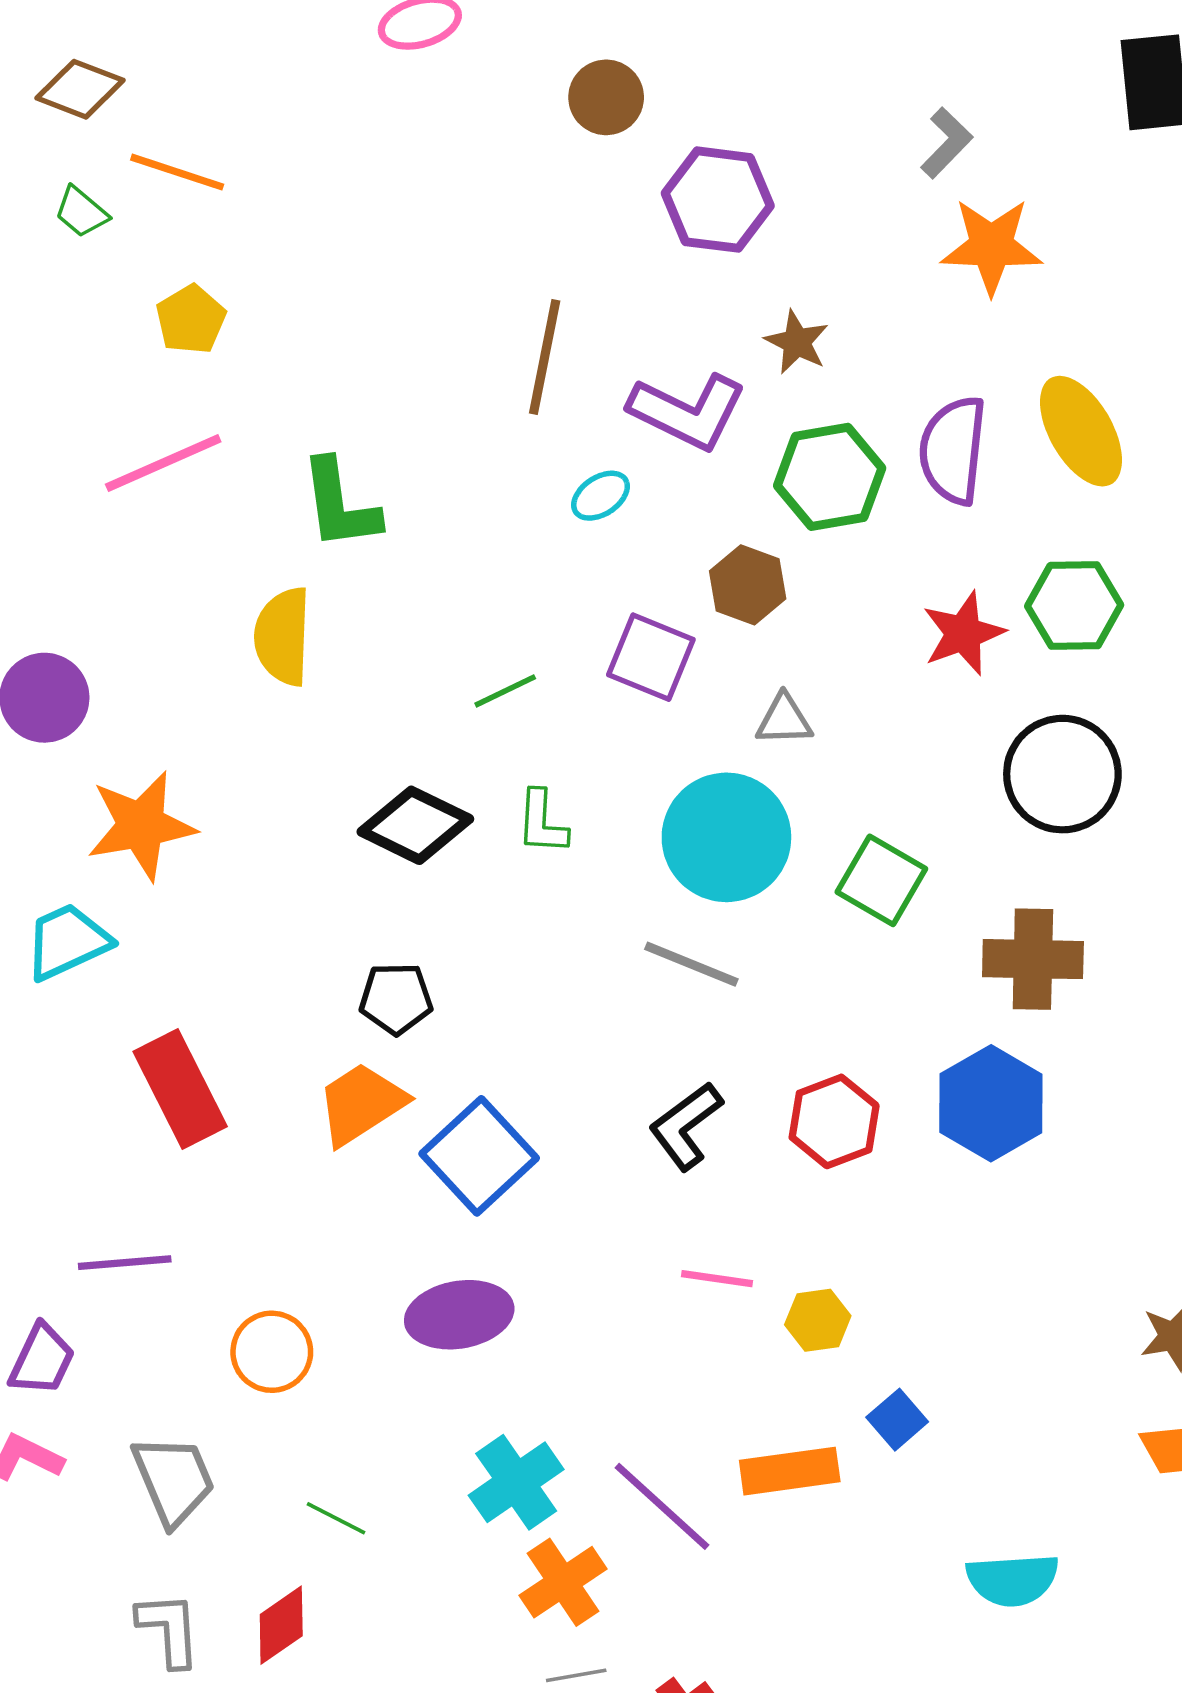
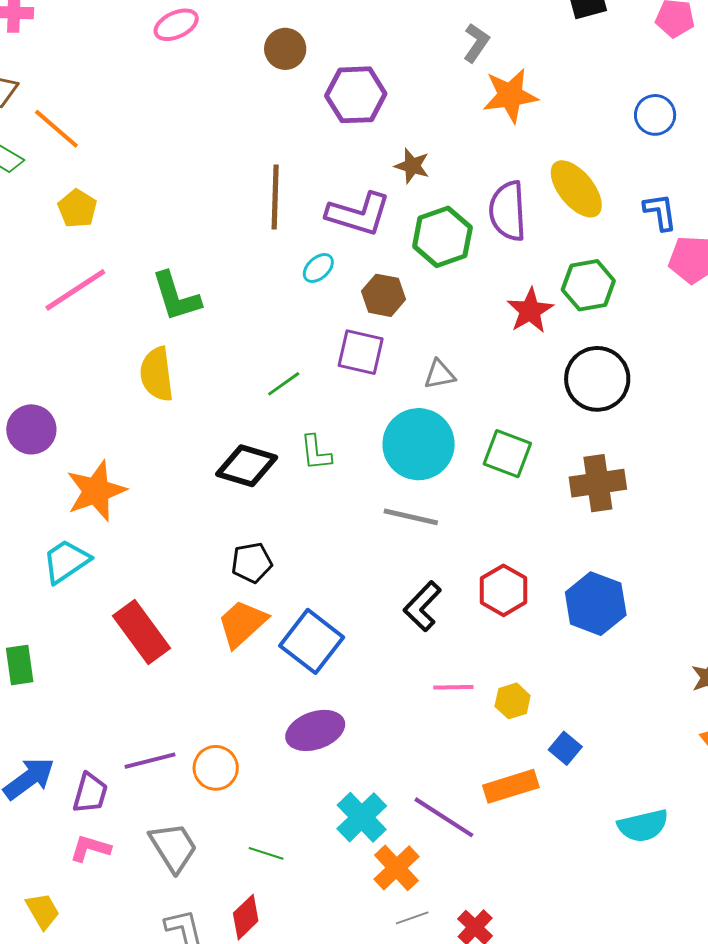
orange line: (177, 172) -> (56, 129), turned 32
brown hexagon: (748, 585) -> (384, 295), moved
blue hexagon: (991, 1103) -> (596, 604), moved
purple line: (125, 1263) -> (150, 761), moved

